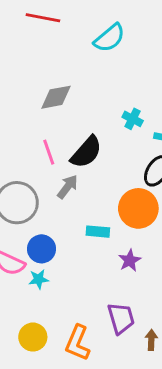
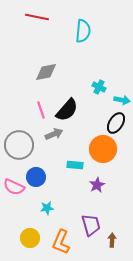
cyan semicircle: (109, 38) -> (83, 31), turned -45
gray arrow: (68, 187) -> (54, 134), turned 30
cyan star: (39, 279) -> (47, 208), moved

